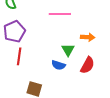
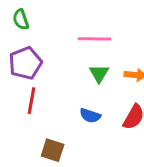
green triangle: (68, 50) -> (99, 73), moved

